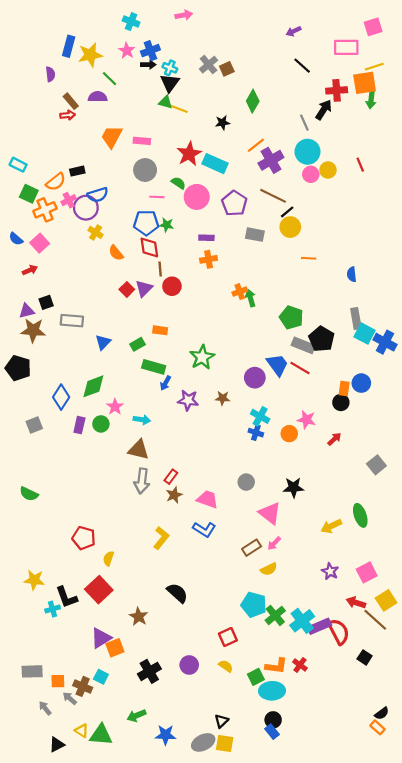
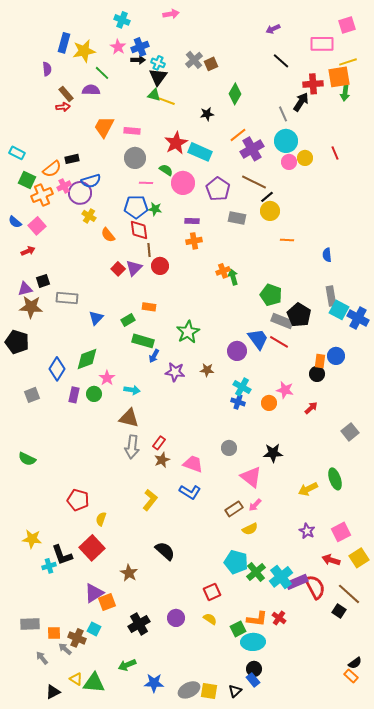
brown line: (375, 620) -> (349, 594), moved
black triangle: (221, 721) -> (235, 691), moved

